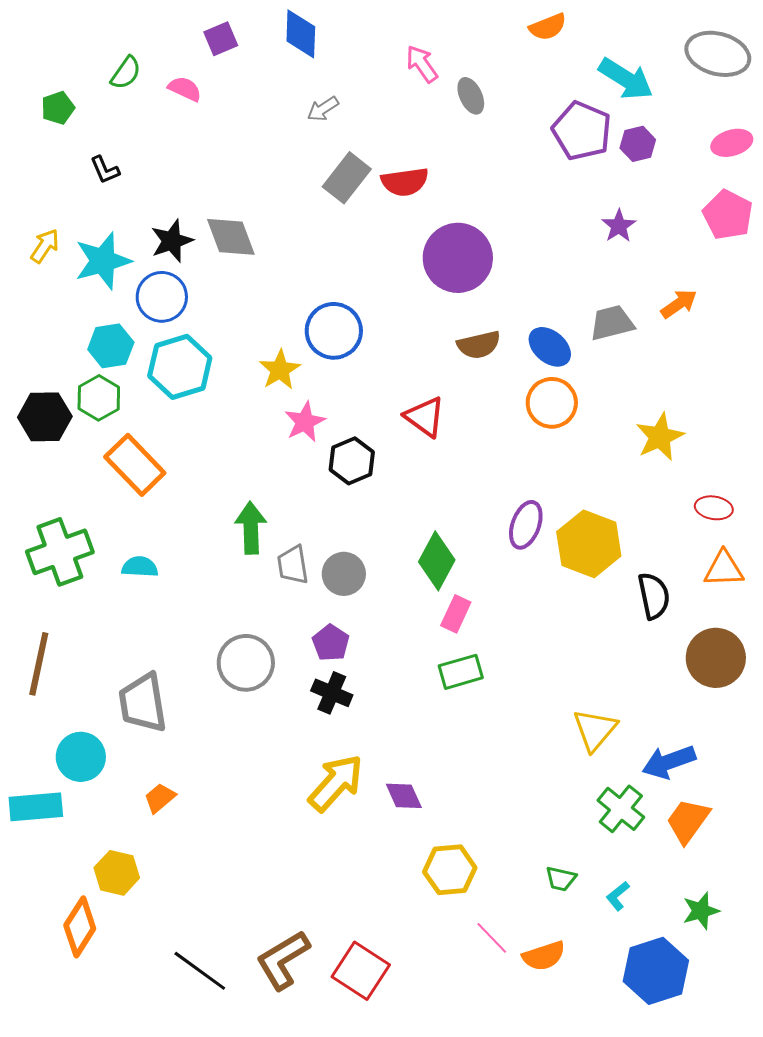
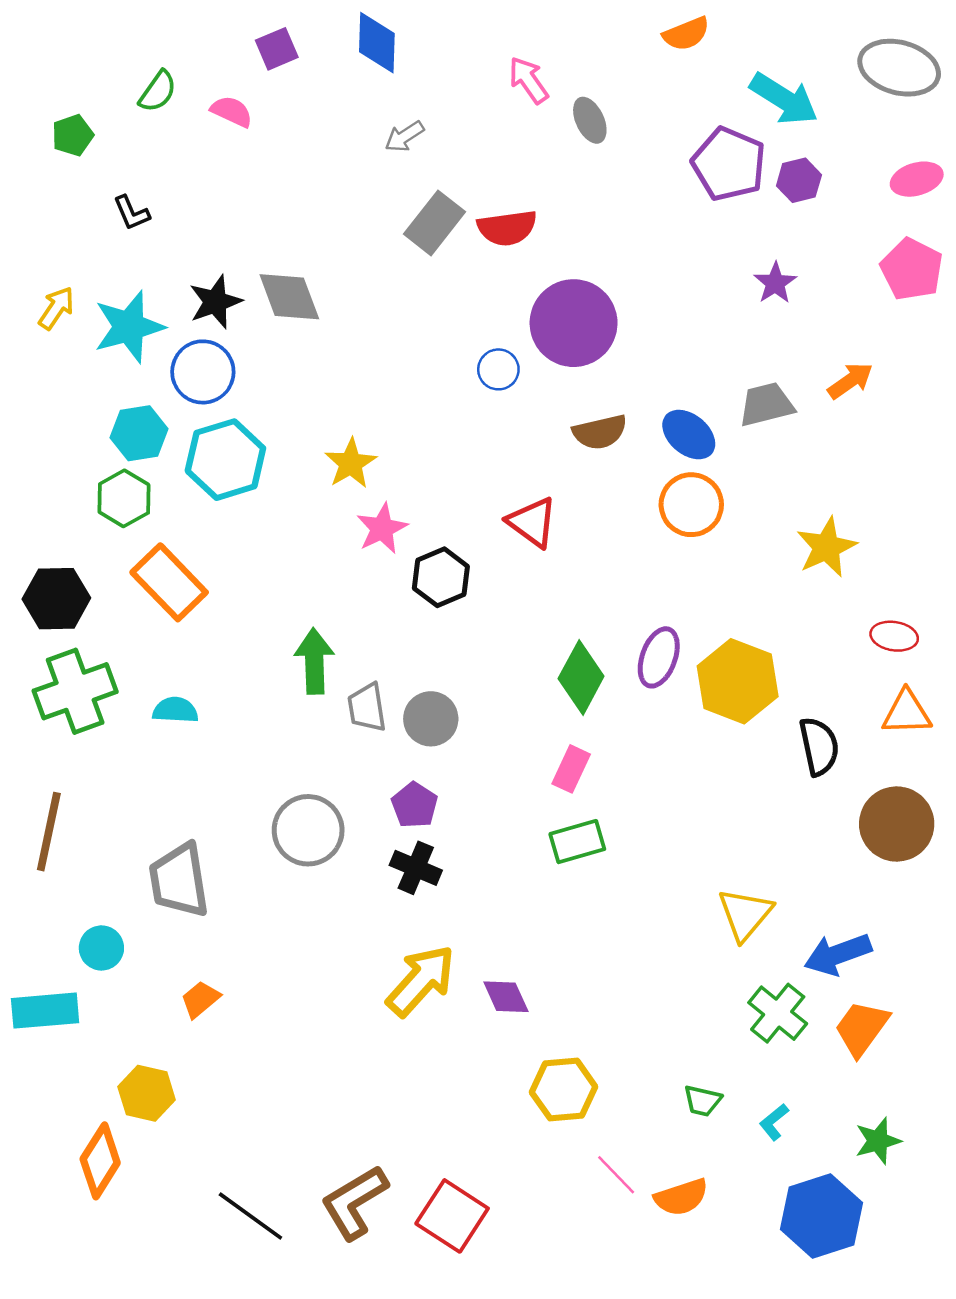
blue circle: (334, 331) -> (498, 369), moved, size x0.6
black hexagon: (45, 417) -> (56, 599), moved
green diamond: (437, 561) -> (581, 677), moved
cyan circle: (81, 757) -> (101, 948), size x0.7

